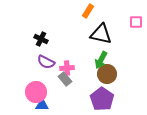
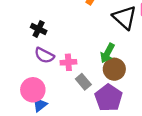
black triangle: (101, 34) -> (125, 18), moved, turned 30
gray rectangle: (65, 79) -> (83, 82), moved
blue triangle: (42, 105) -> (40, 105), turned -40

